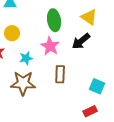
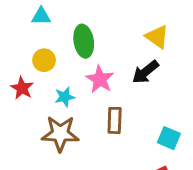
green ellipse: (54, 20) -> (84, 41), moved

